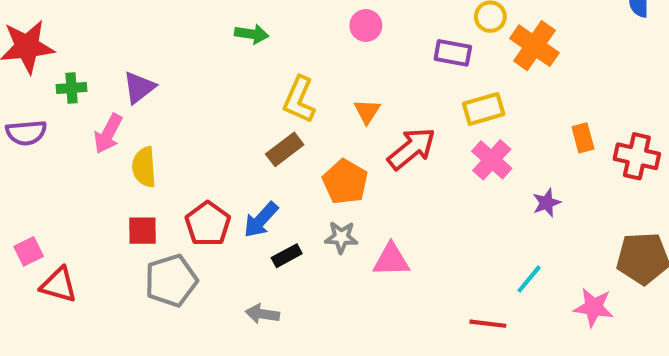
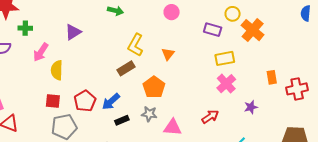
purple triangle: (139, 87) -> (73, 32), moved
red arrow: (412, 149) -> (210, 117), moved, size x0.7
red cross: (637, 156) -> (297, 89), turned -30

